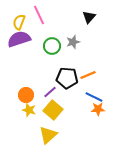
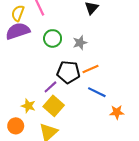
gray star: (73, 42) -> (80, 43), moved
orange circle: (26, 95) -> (16, 126), moved
orange star: (98, 109) -> (117, 112), moved

